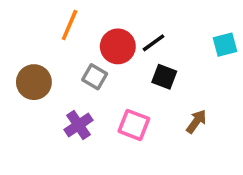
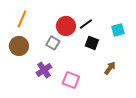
orange line: (70, 25) -> (22, 19), moved
cyan square: (225, 45) -> (118, 30), moved
pink square: (134, 125) -> (71, 80), moved

